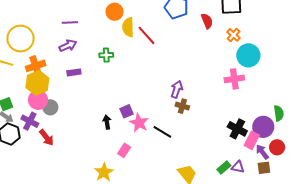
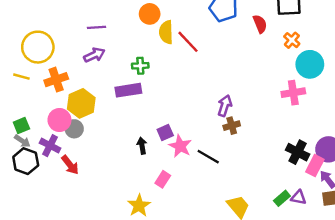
purple rectangle: (74, 72) -> (128, 90), moved, size x1.5
yellow hexagon: (37, 83) -> (81, 103), moved
brown cross: (182, 106) -> (232, 126), turned -32

